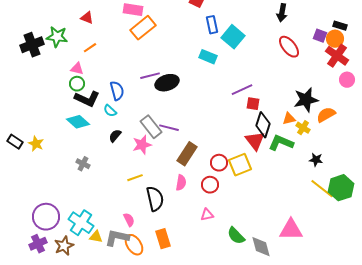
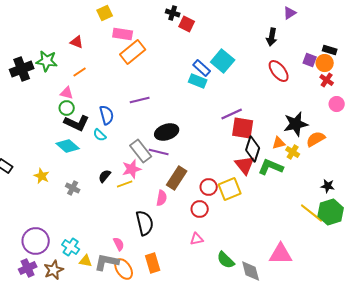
blue rectangle: (212, 25) -> (202, 68), moved, turned -36
red cross: (337, 56) -> (327, 80), size x0.6
black ellipse: (167, 83) -> (167, 132), moved
red square: (253, 104) -> (243, 128), size x1.6
black semicircle: (115, 136) -> (105, 176), moved
yellow star: (36, 144) -> (42, 176), moved
black star: (316, 160) -> (328, 186), moved
yellow line: (135, 178) -> (125, 184), moved
pink semicircle: (181, 183) -> (162, 198), moved
cyan cross: (81, 223) -> (71, 247), size x0.7

